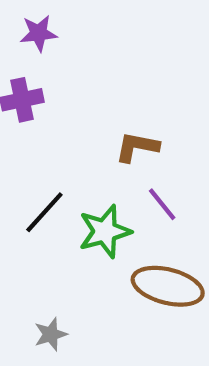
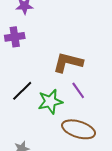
brown L-shape: (137, 147) -> (68, 62), size x1.4

